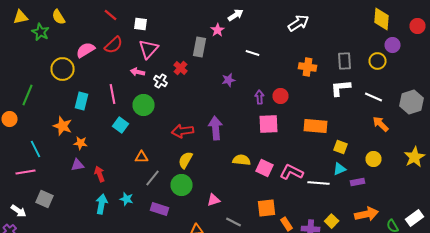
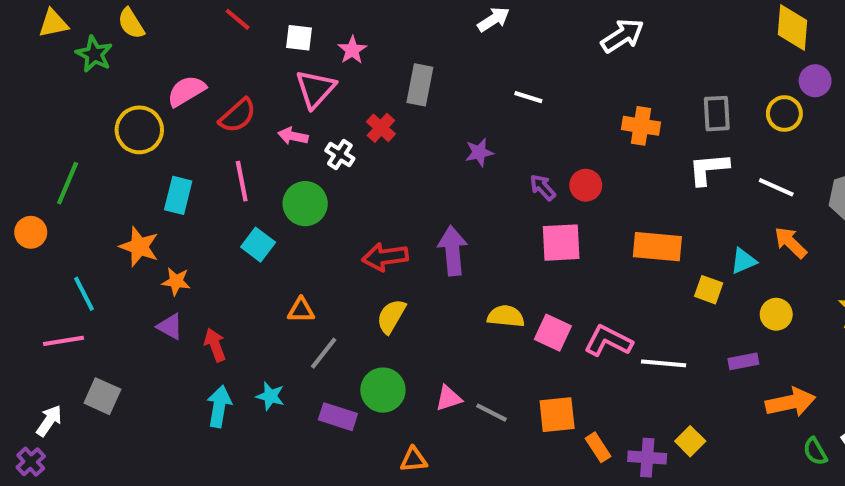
pink star: (218, 30) -> (352, 50), moved
red semicircle: (114, 45) -> (238, 116), moved
purple arrow: (260, 97) -> (543, 187), turned -40
purple triangle: (78, 165) -> (170, 327), turned 40
cyan triangle: (340, 169) -> (743, 261), moved
green circle: (182, 185) -> (383, 390), moved
white arrow: (18, 211) -> (49, 421), turned -91
orange arrow: (366, 214) -> (791, 402), moved
gray line: (234, 222) -> (492, 413), moved

